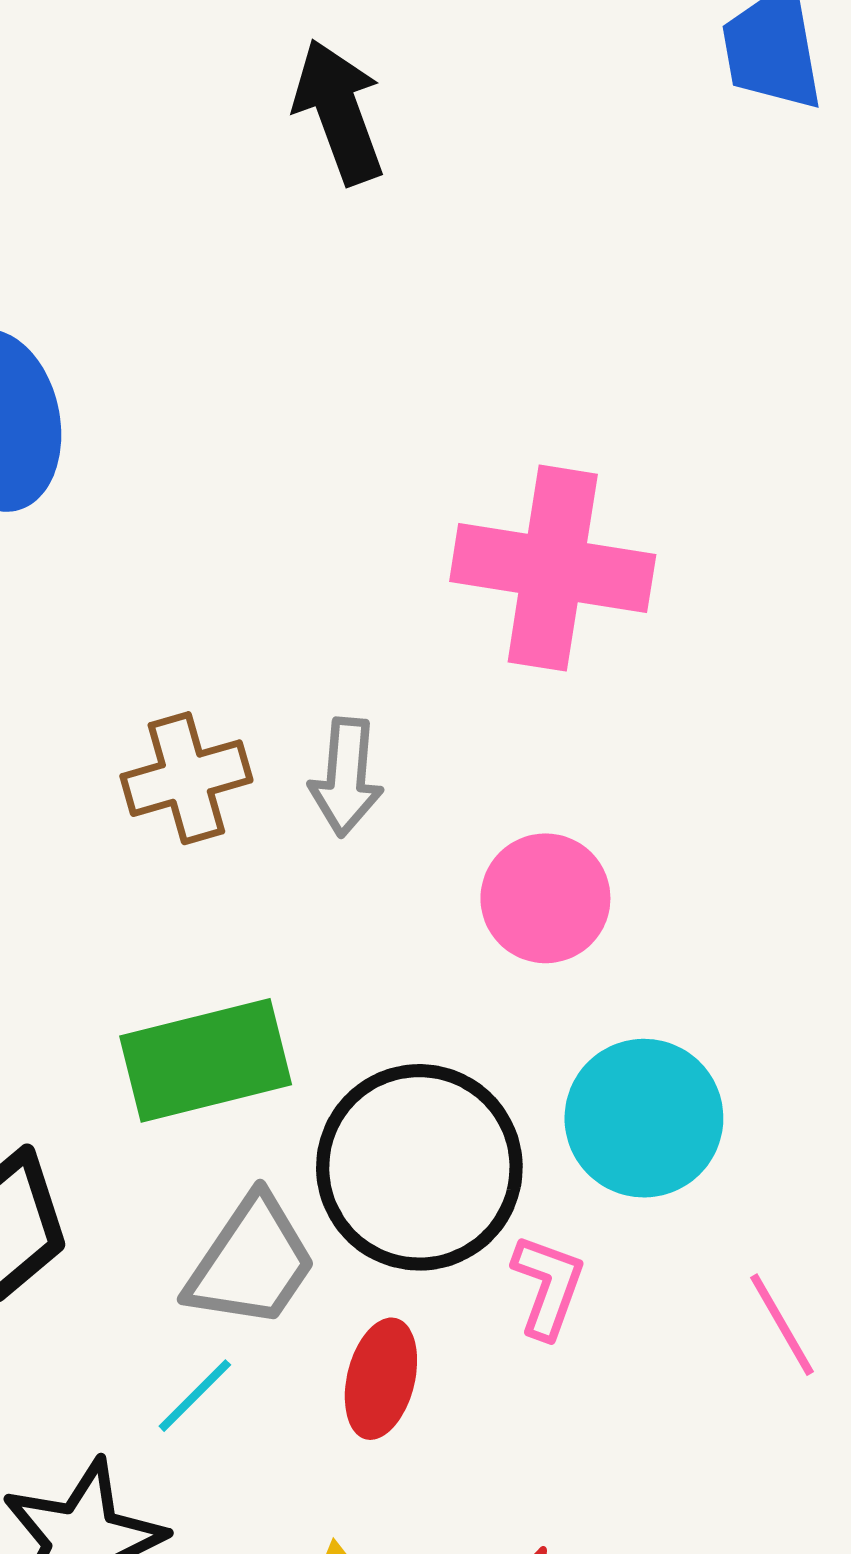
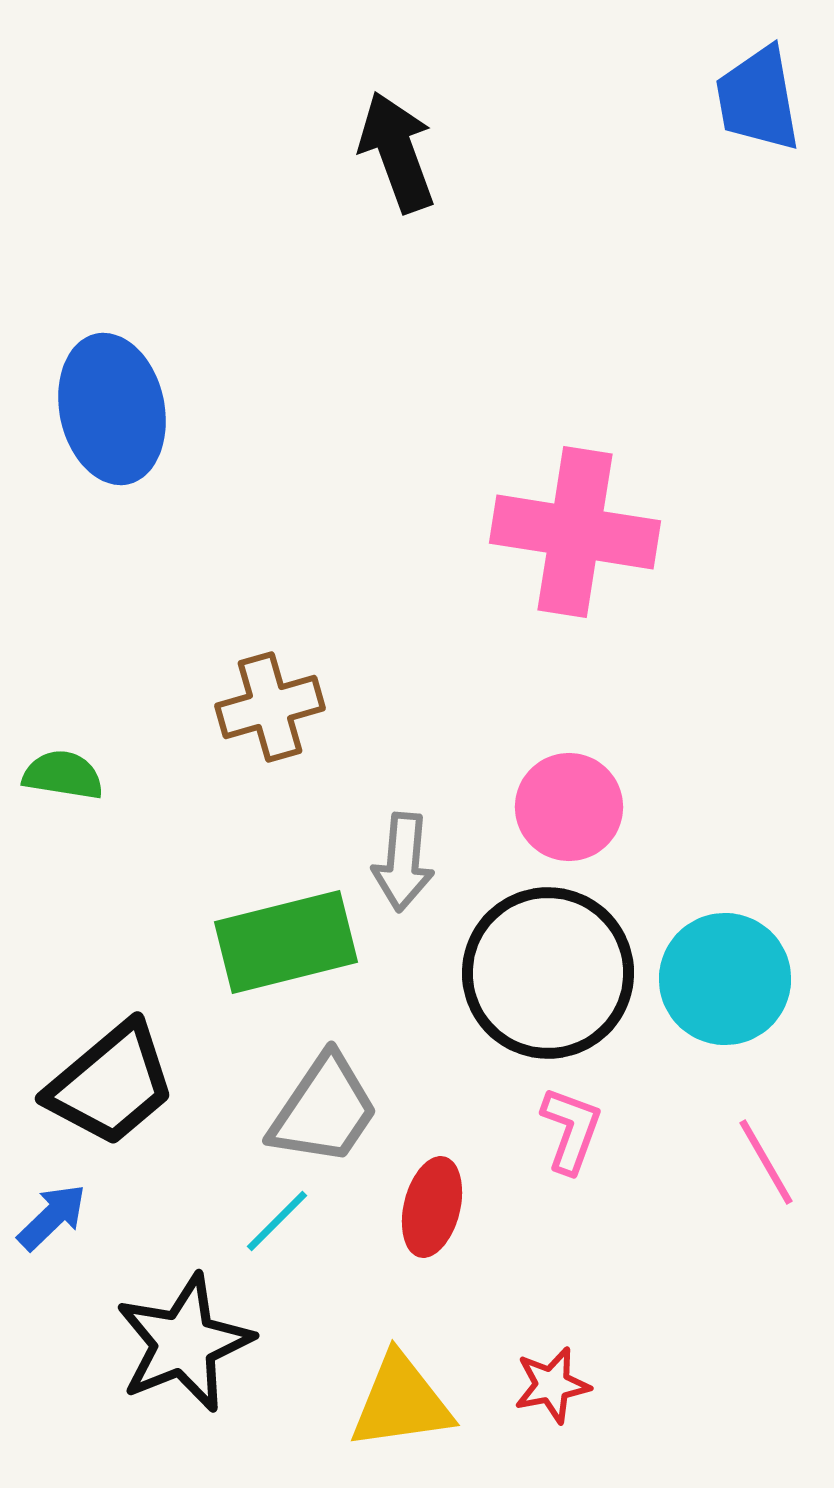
gray arrow: (346, 777) -> (403, 862), moved
cyan circle: (644, 1118) -> (725, 979), moved
black circle: (419, 1167) -> (548, 973), moved

